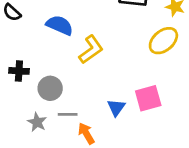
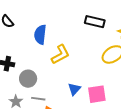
blue semicircle: (60, 25) -> (40, 35), turned -114
blue triangle: (116, 108) -> (74, 89), moved

